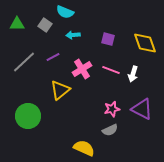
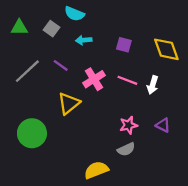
purple line: (53, 57) -> (61, 65), turned 64
purple triangle: (142, 109) -> (163, 125), size x0.6
yellow semicircle: (84, 148) -> (96, 170), turned -45

